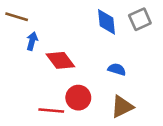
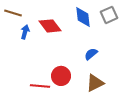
red diamond: (60, 60) -> (50, 26), moved
blue semicircle: (117, 69) -> (91, 54), turned -56

